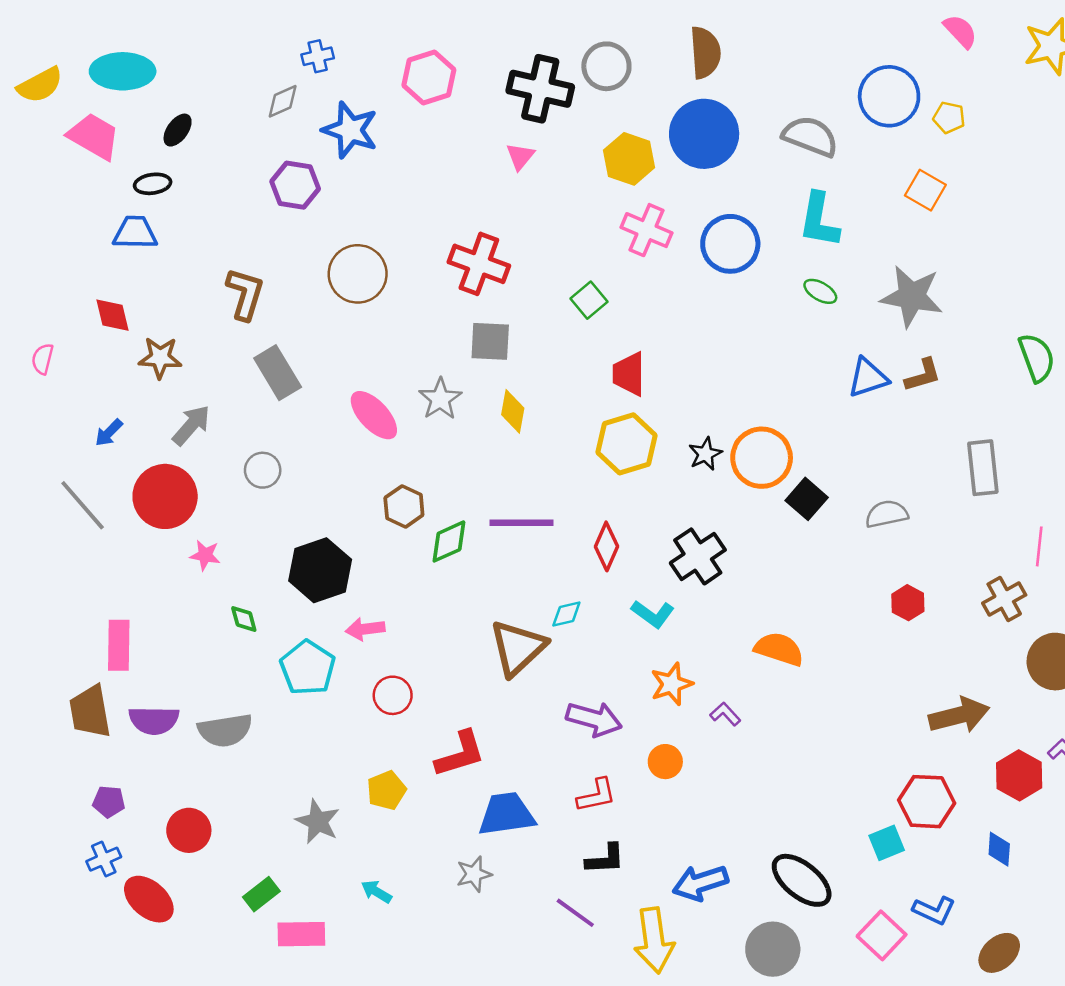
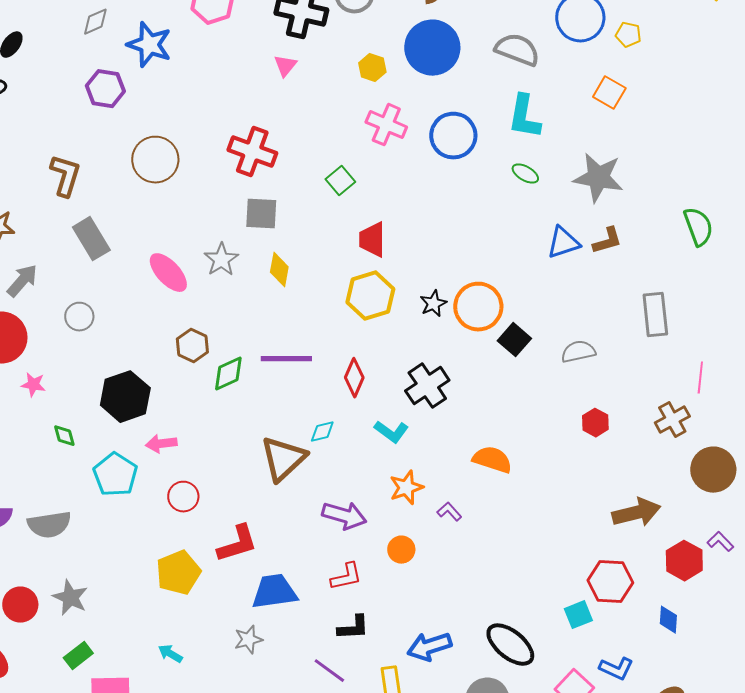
yellow hexagon: (629, 159) -> (372, 68), size x0.7
yellow pentagon: (386, 790) -> (178, 573), size x1.4
gray star: (318, 822) -> (70, 598), moved

